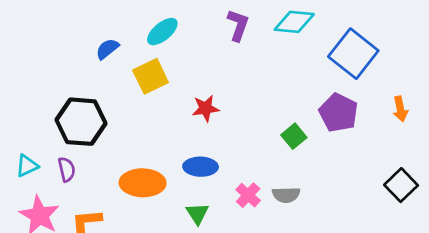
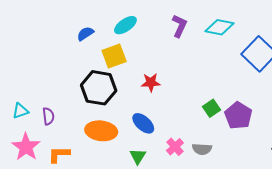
purple pentagon: (339, 113) -> (238, 116), moved
black hexagon: (81, 122) -> (99, 88), moved
blue ellipse: (201, 167) -> (143, 123), turned 35

